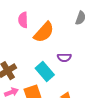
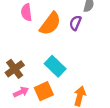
purple semicircle: (64, 57) -> (75, 23), moved, turned 120

